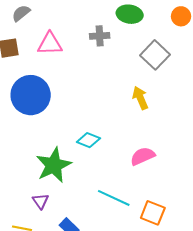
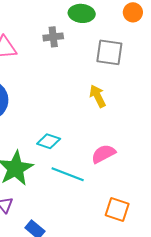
gray square: (155, 55) -> (109, 52), turned -32
cyan line: (114, 198) -> (68, 174), moved

